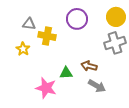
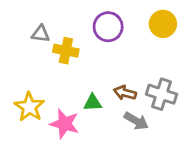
gray cross: (115, 43) -> (162, 94), moved, turned 35
yellow star: (23, 49) -> (29, 107), moved, size x1.5

